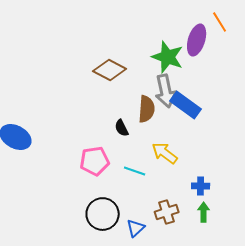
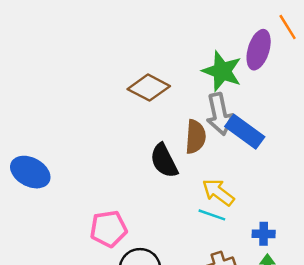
black semicircle: (122, 128) -> (164, 161), size x1.6
pink pentagon: (95, 161) -> (108, 229), moved
cyan line: (135, 171) -> (212, 215), moved

